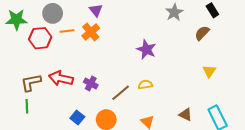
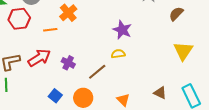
orange line: (67, 31) -> (50, 30), moved
yellow triangle: (209, 71) -> (183, 51), size x1.5
red arrow: (61, 78) -> (39, 58), turned 135
yellow semicircle: (145, 85) -> (118, 54), moved

